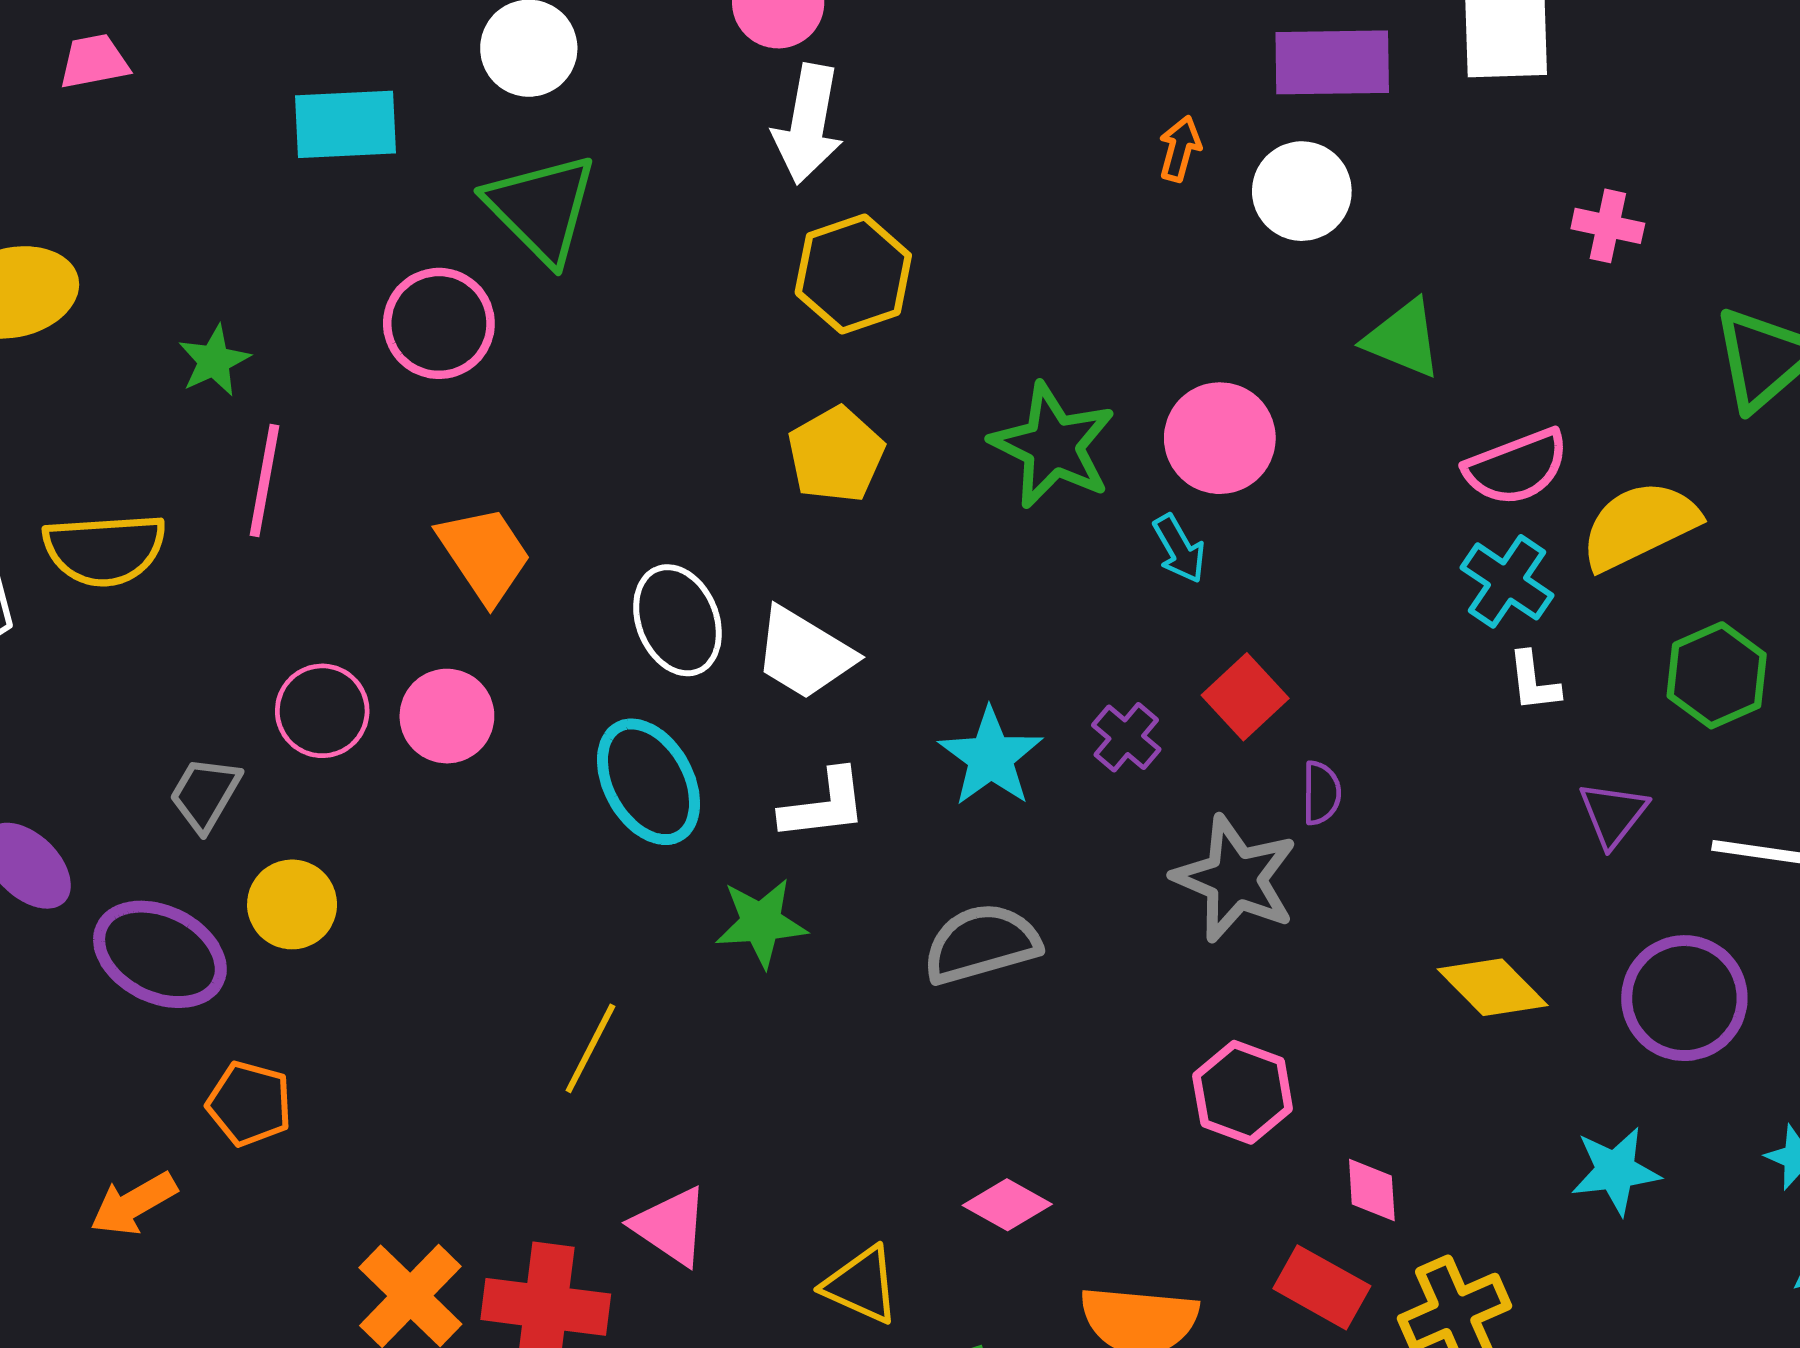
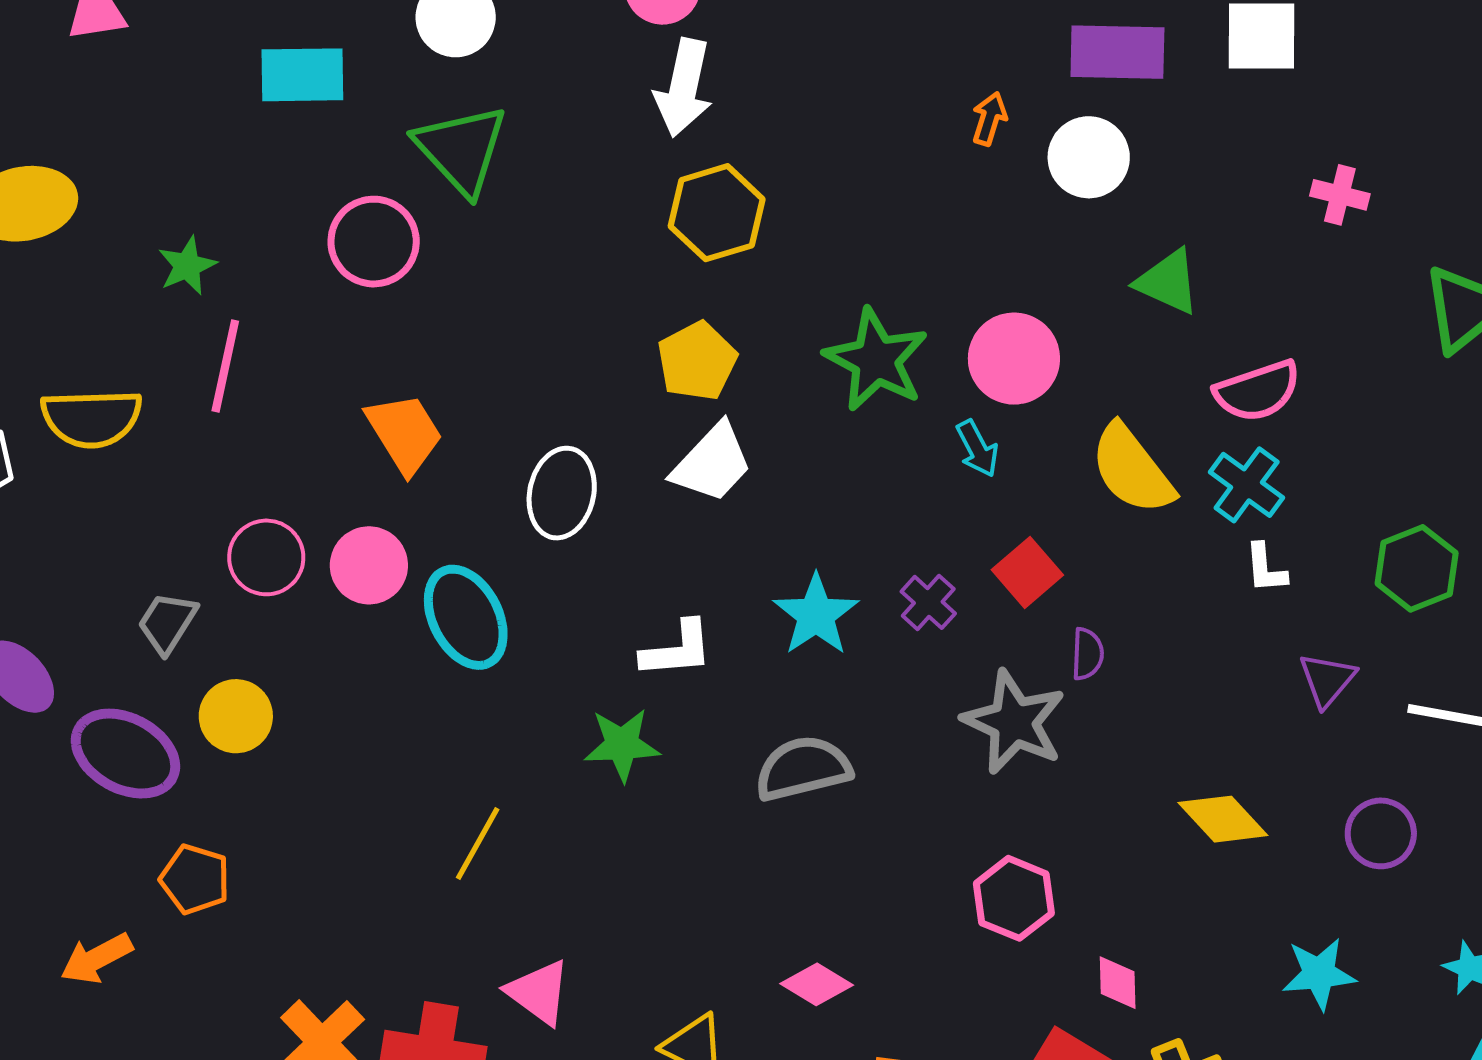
yellow semicircle: (1639, 525) -> (1132, 469), moved, turned -104
white ellipse: (677, 620) -> (562, 493), turned 32
white trapezoid: (804, 653) -> (712, 463), moved, turned -80
cyan ellipse: (649, 782) -> (466, 617), moved
purple circle: (1684, 998) -> (1381, 833), size x0.7

